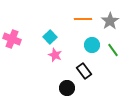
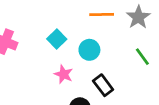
cyan circle: (92, 45) -> (89, 50), moved
pink star: (55, 55) -> (64, 74), moved

